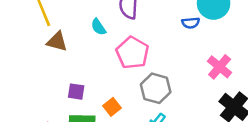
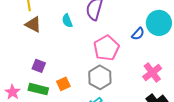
blue semicircle: (191, 23) -> (138, 34), turned -56
pink pentagon: (132, 53) -> (106, 48), moved

